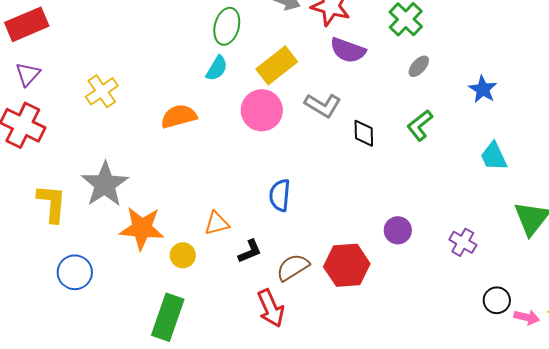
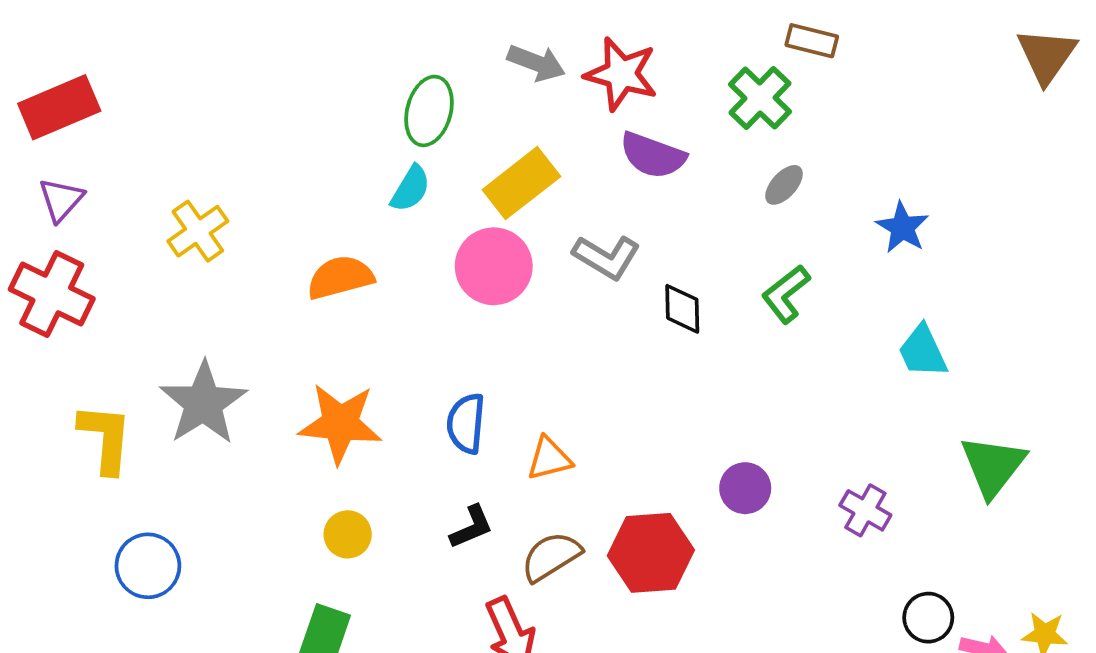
blue semicircle: (280, 195) -> (466, 423), moved
orange triangle: (217, 223) -> (549, 459), moved
orange star: (142, 228) -> (340, 423), moved

